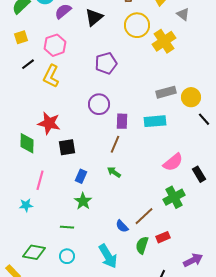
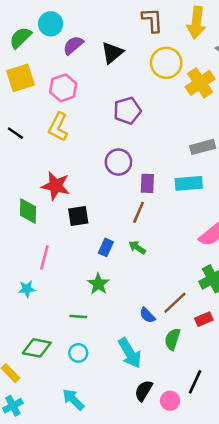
yellow square: (21, 37) -> (20, 78), size x1.6
black line: (28, 64) -> (15, 133), moved, turned 72
blue rectangle: (81, 176) -> (106, 247), moved
red rectangle: (163, 237) -> (204, 319), moved

